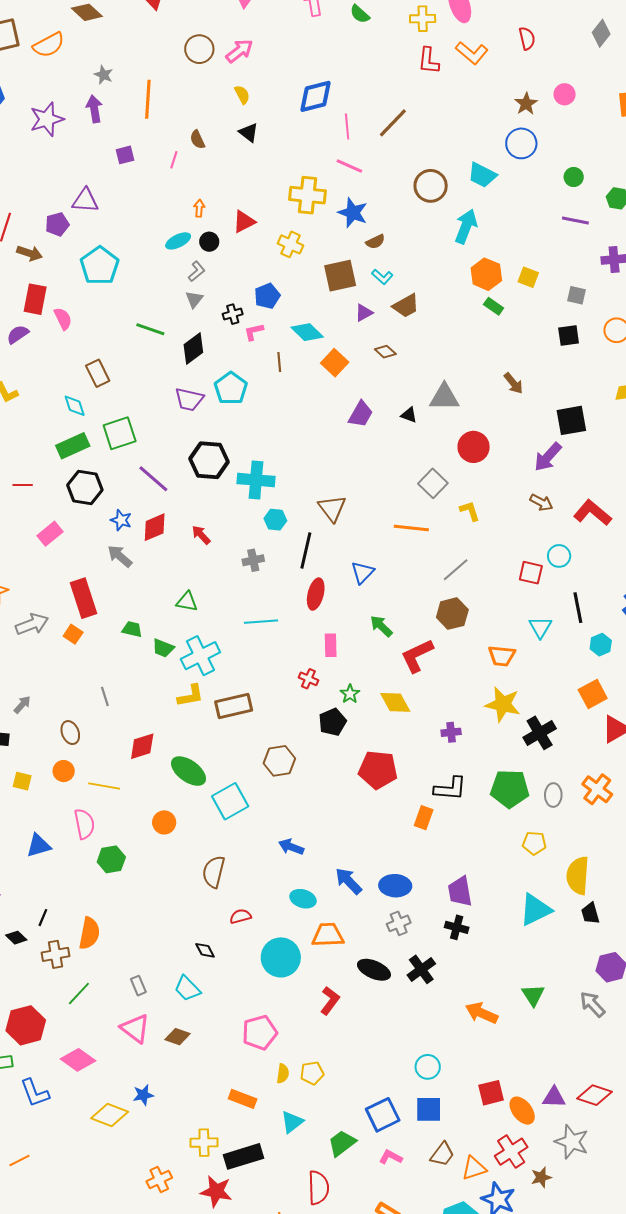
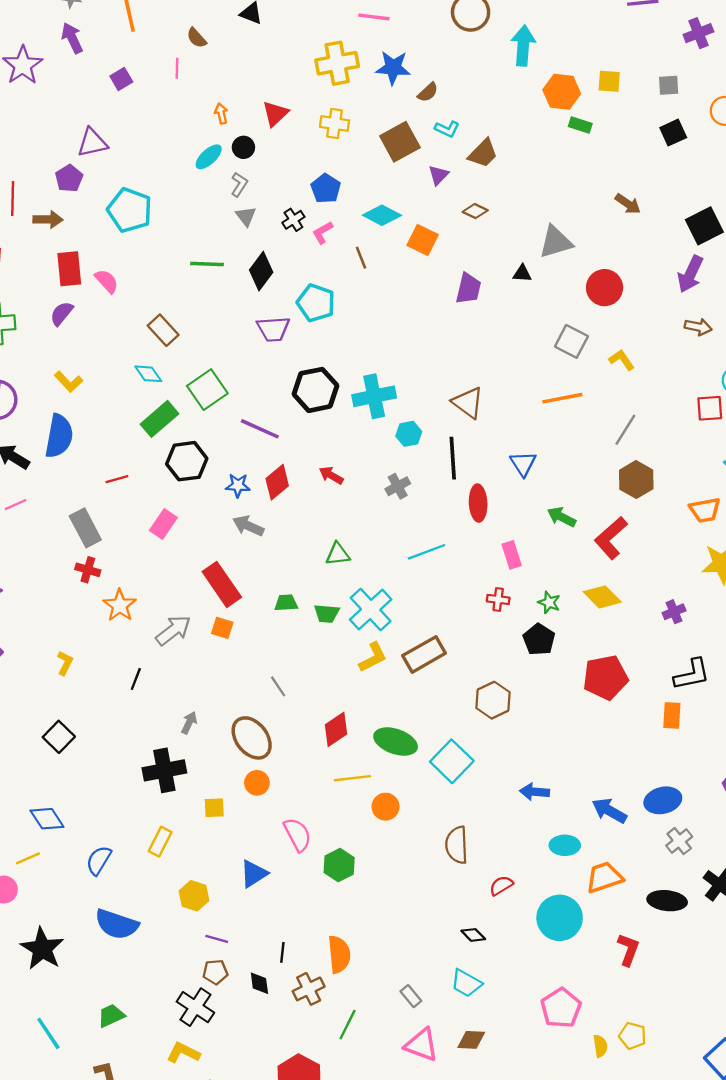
brown ellipse: (70, 733) -> (252, 738), size x1.6
yellow line: (104, 786) -> (352, 778), moved
black diamond: (16, 938) -> (259, 983), turned 55
yellow pentagon: (312, 1073) -> (633, 1036), turned -30

